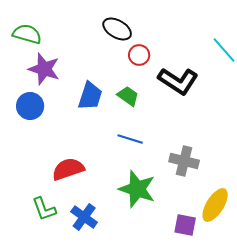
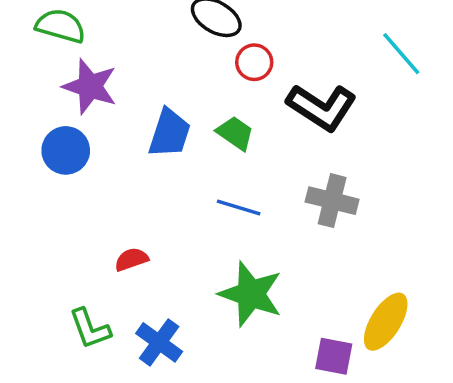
gray cross: (184, 161) -> (332, 201), moved
red semicircle: (68, 169) -> (131, 259), size x0.6

